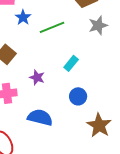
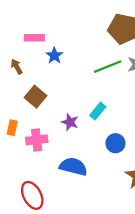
green line: (52, 27) -> (108, 67), moved
cyan rectangle: (71, 63) -> (98, 111), moved

